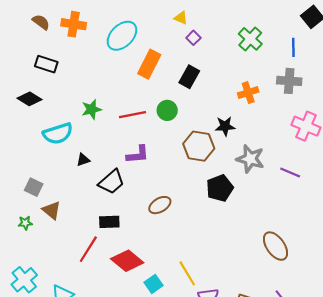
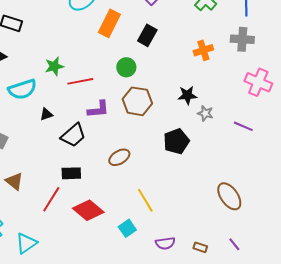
red line: (132, 115) -> (80, 81), moved
black star: (225, 126) -> (187, 95), moved
brown hexagon: (199, 146) -> (137, 101), moved
gray star: (250, 159) -> (205, 113), size x0.6
brown triangle: (52, 210) -> (14, 181), moved
yellow line: (187, 273) -> (145, 200), moved
cyan square: (154, 284) -> (127, 228), moved

